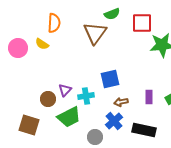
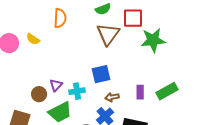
orange semicircle: (54, 23) -> (60, 18), moved
brown triangle: (95, 33) -> (108, 34), moved

